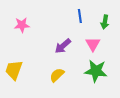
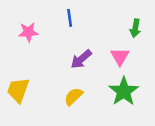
blue line: (80, 16) -> (70, 18), moved
green star: (96, 71) -> (124, 91), turned 30

